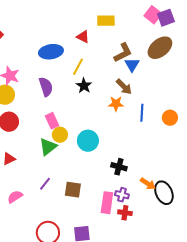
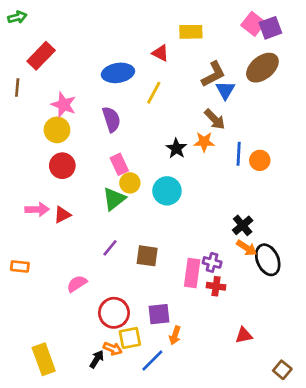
black star: (84, 86) -> (176, 148), moved
orange circle: (170, 118) -> (260, 160), moved
black cross: (119, 167) -> (243, 225), moved, turned 35
pink semicircle: (15, 197) -> (77, 284), moved

